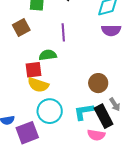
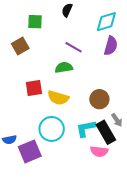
purple semicircle: (111, 30) -> (111, 46), turned -72
purple line: (63, 32) -> (74, 47), moved, turned -54
green semicircle: (48, 55) -> (64, 67), moved
yellow semicircle: (38, 85) -> (58, 98), moved

